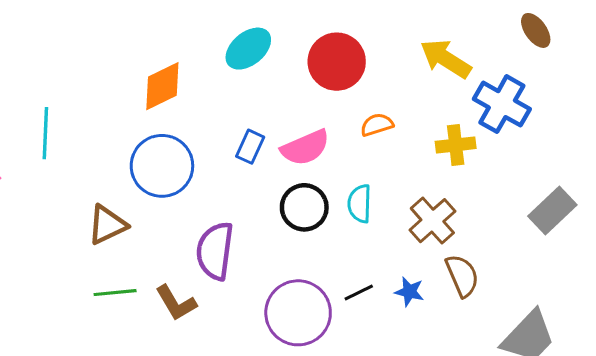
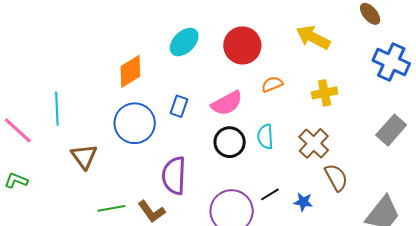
blue cross: (502, 104) -> (391, 62), moved
blue rectangle: (250, 147) -> (179, 106), moved
brown triangle: (107, 225) -> (84, 156), moved, turned -36
blue star: (409, 292) -> (303, 202), moved

